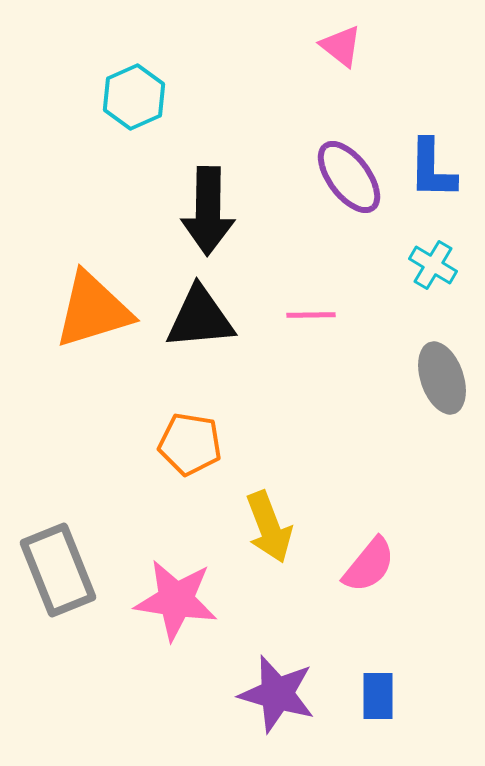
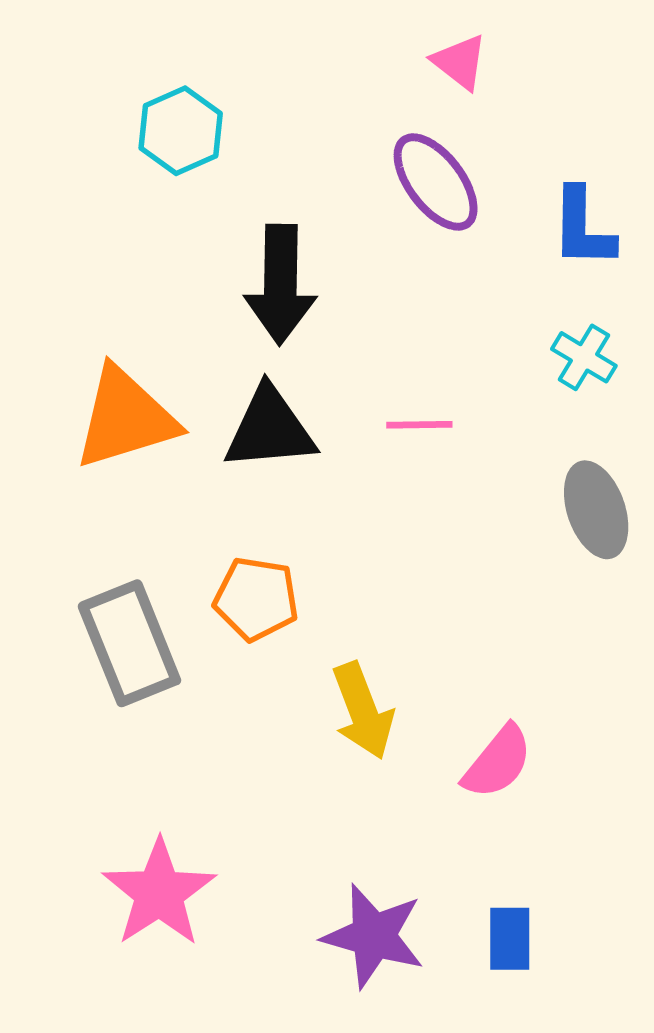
purple ellipse: (349, 177) -> (436, 182), moved
gray rectangle: (58, 570) -> (129, 643), moved
pink star: (176, 600) -> (159, 893), moved, turned 30

